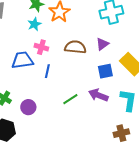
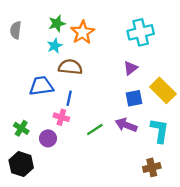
pink cross: (41, 47) -> (61, 117), moved
brown semicircle: (75, 47) -> (70, 67), moved

